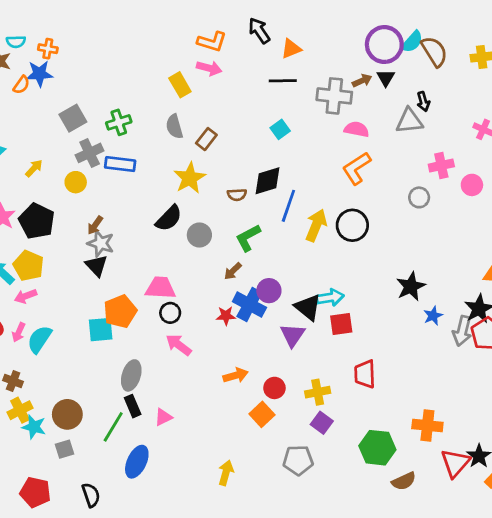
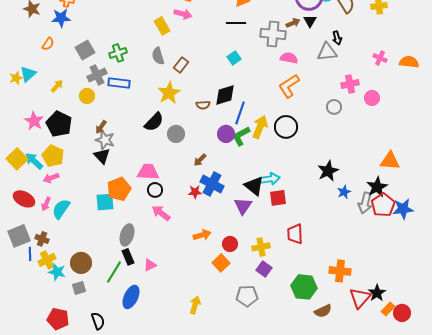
orange semicircle: (21, 85) -> (48, 44), moved
green L-shape: (248, 238) -> (241, 136), moved
purple circle: (269, 291) -> (226, 134), moved

